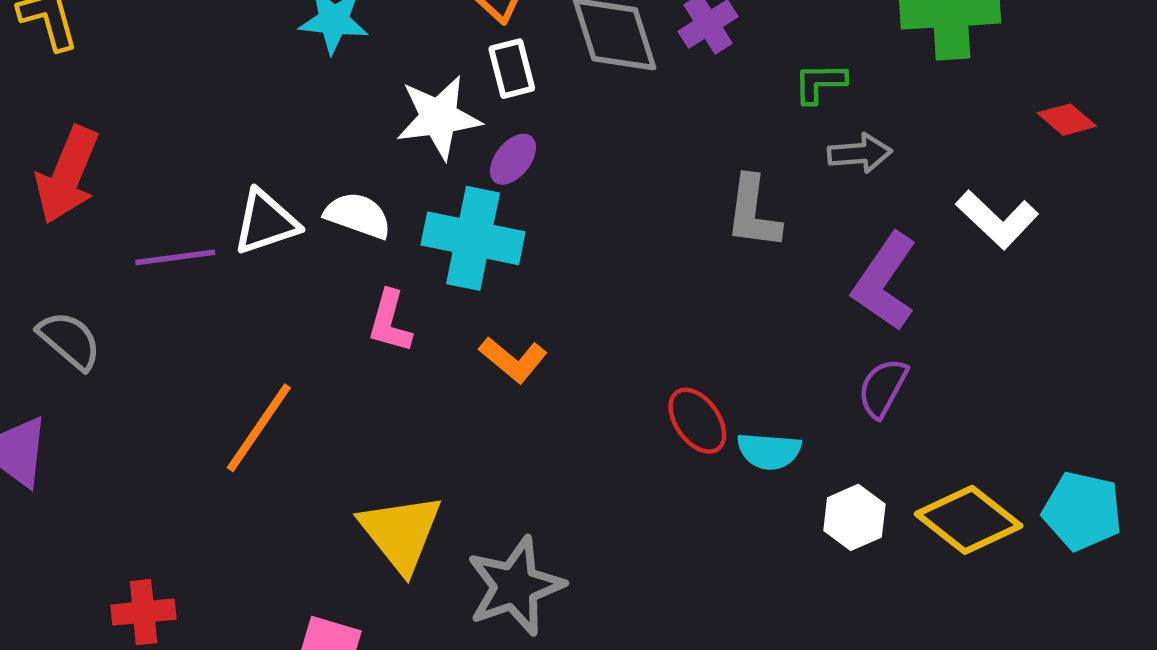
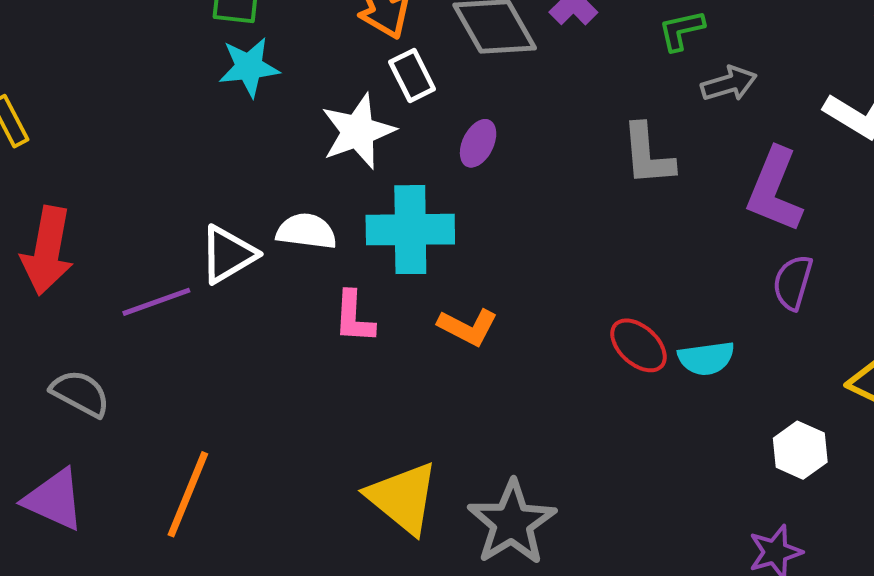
purple ellipse: (513, 159) -> (478, 143), moved
orange line: (259, 428) -> (188, 494), moved
white hexagon: (854, 517) -> (800, 450), moved

